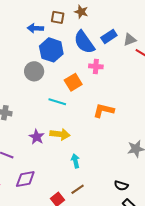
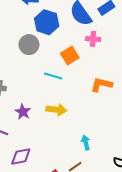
purple star: (37, 137) -> (23, 112), moved
cyan arrow: (75, 161) -> (86, 143), moved

